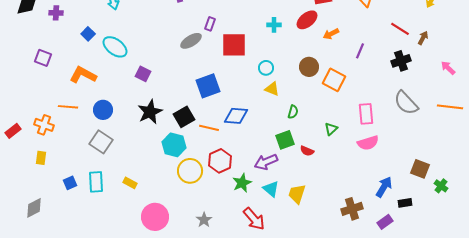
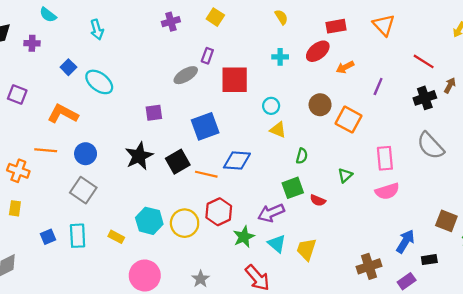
brown arrow: (423, 38) -> (450, 85), moved
purple square: (143, 74) -> (154, 113), moved, turned -35
cyan hexagon: (174, 145) -> (149, 221), moved

